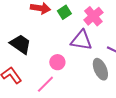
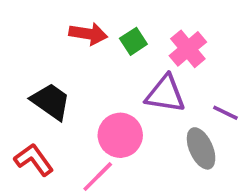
pink circle: (57, 62) -> (120, 135), size x1.5

